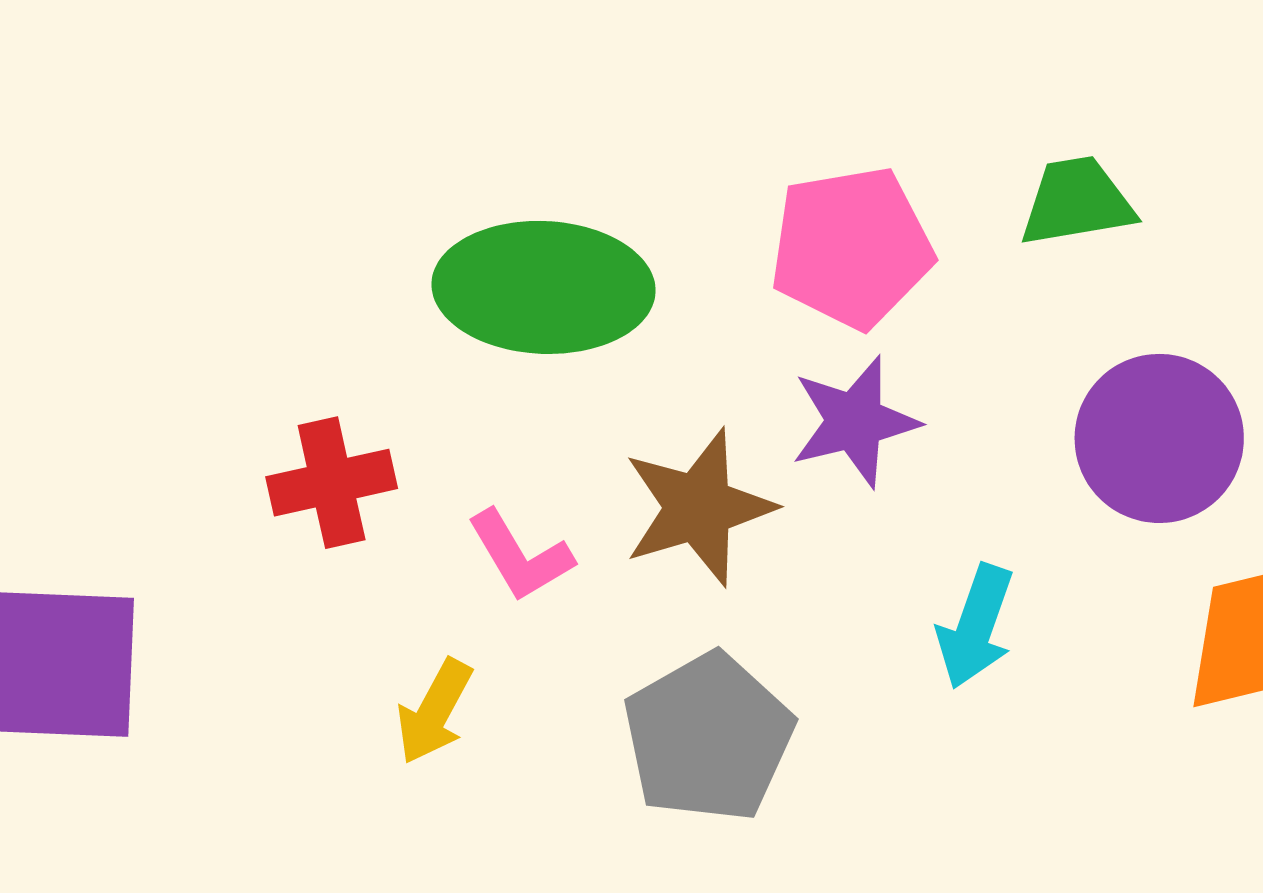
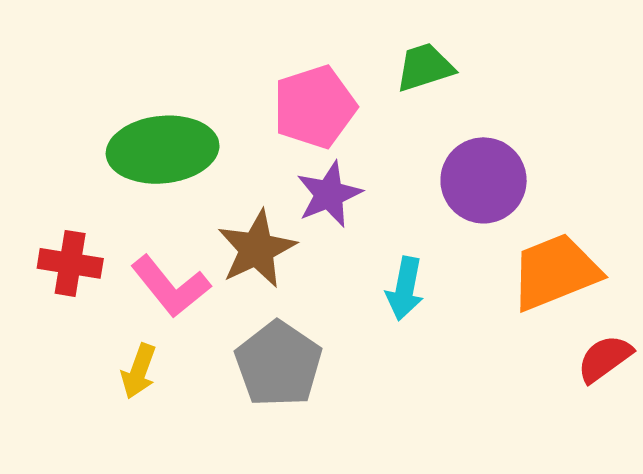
red cross: (332, 483) -> (70, 263), turned 30
pink L-shape: (520, 556) -> (170, 286), size x1.4

